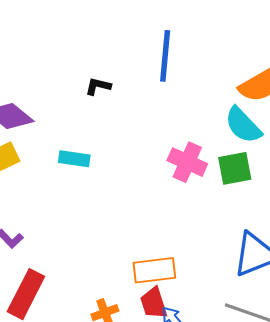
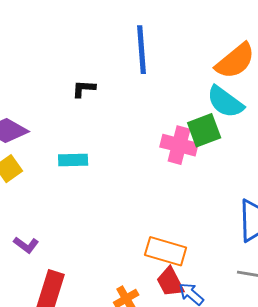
green square: (235, 168) -> (204, 130), moved
orange rectangle: (154, 270) -> (166, 251), turned 33

